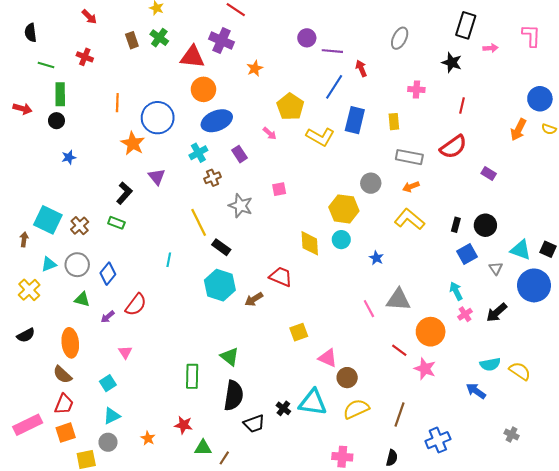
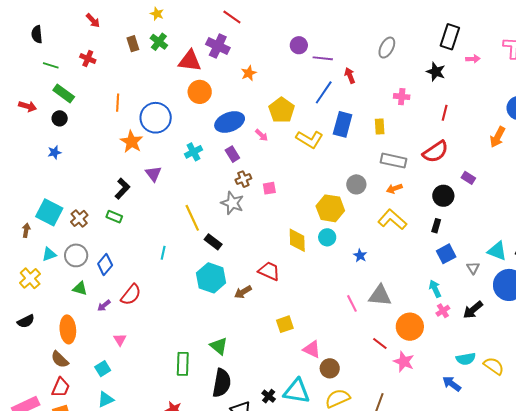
green rectangle: (60, 94) -> (64, 93), turned -55
blue ellipse: (217, 121) -> (230, 122), moved
blue star: (69, 157) -> (54, 152), moved
brown cross: (213, 178) -> (243, 179), moved
black circle: (485, 225) -> (443, 196), moved

